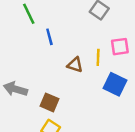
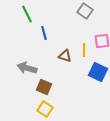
gray arrow: (15, 89) -> (27, 68), moved

